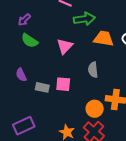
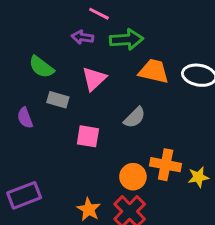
purple arrow: (24, 20) -> (82, 37), moved, turned 48
gray semicircle: (93, 70) -> (135, 117), turned -133
gray rectangle: (42, 87) -> (58, 100), moved

